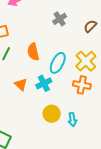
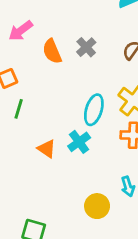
orange semicircle: (33, 52) -> (52, 51), moved
yellow circle: (52, 114) -> (97, 206), moved

